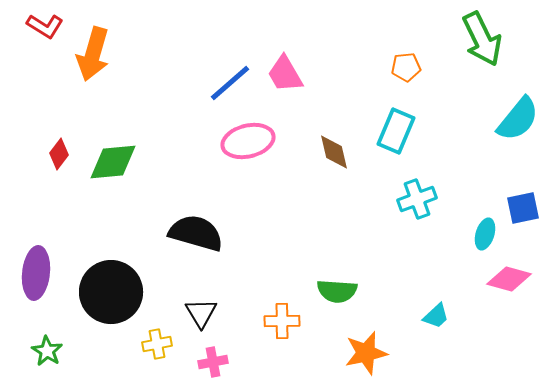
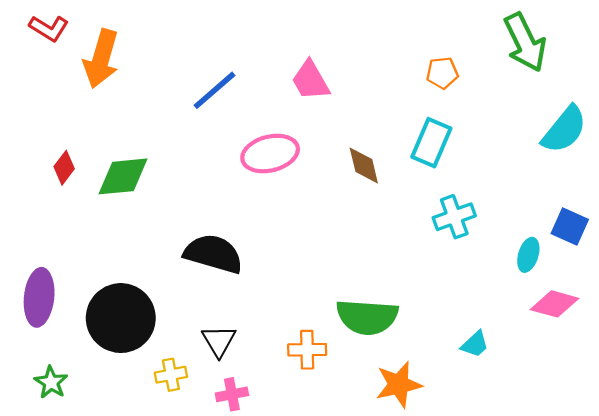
blue line: (230, 83) -> (215, 90), moved
blue square: (523, 208) -> (570, 227), turned 36
green semicircle: (337, 291) -> (367, 317), size x1.4

